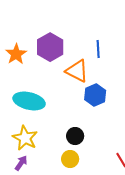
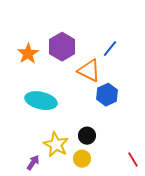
blue line: (98, 49) -> (110, 49), turned 42
yellow star: (25, 138) -> (56, 145), moved

